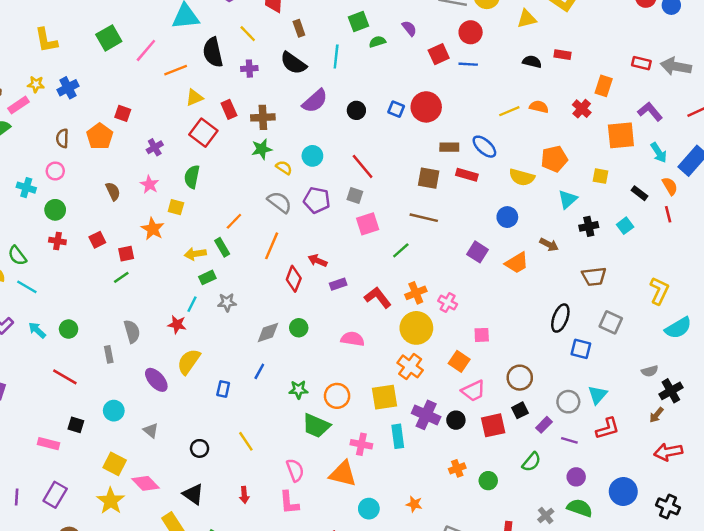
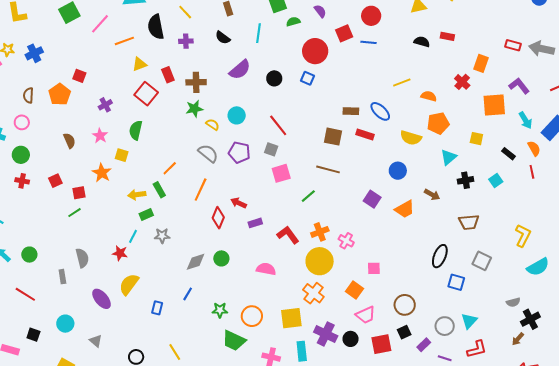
black semicircle: (293, 63) -> (223, 38), size x0.7
red circle: (426, 107) -> (315, 51), moved
orange semicircle: (539, 107) -> (429, 96), moved

